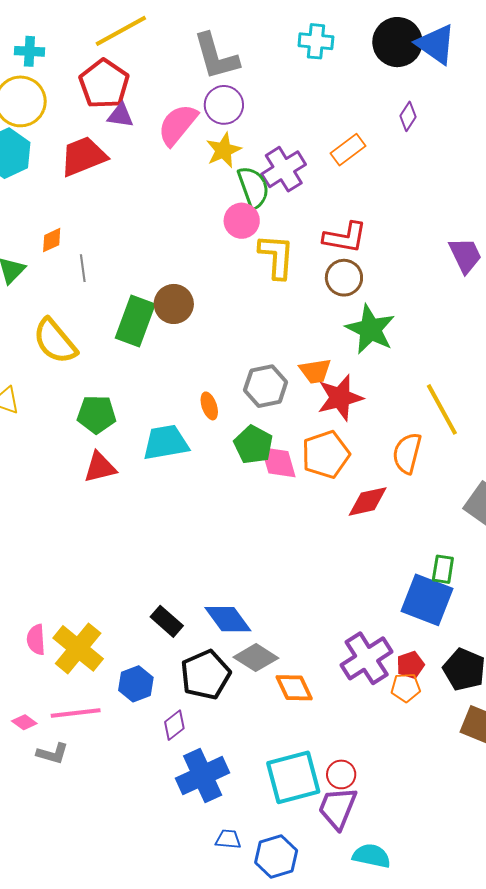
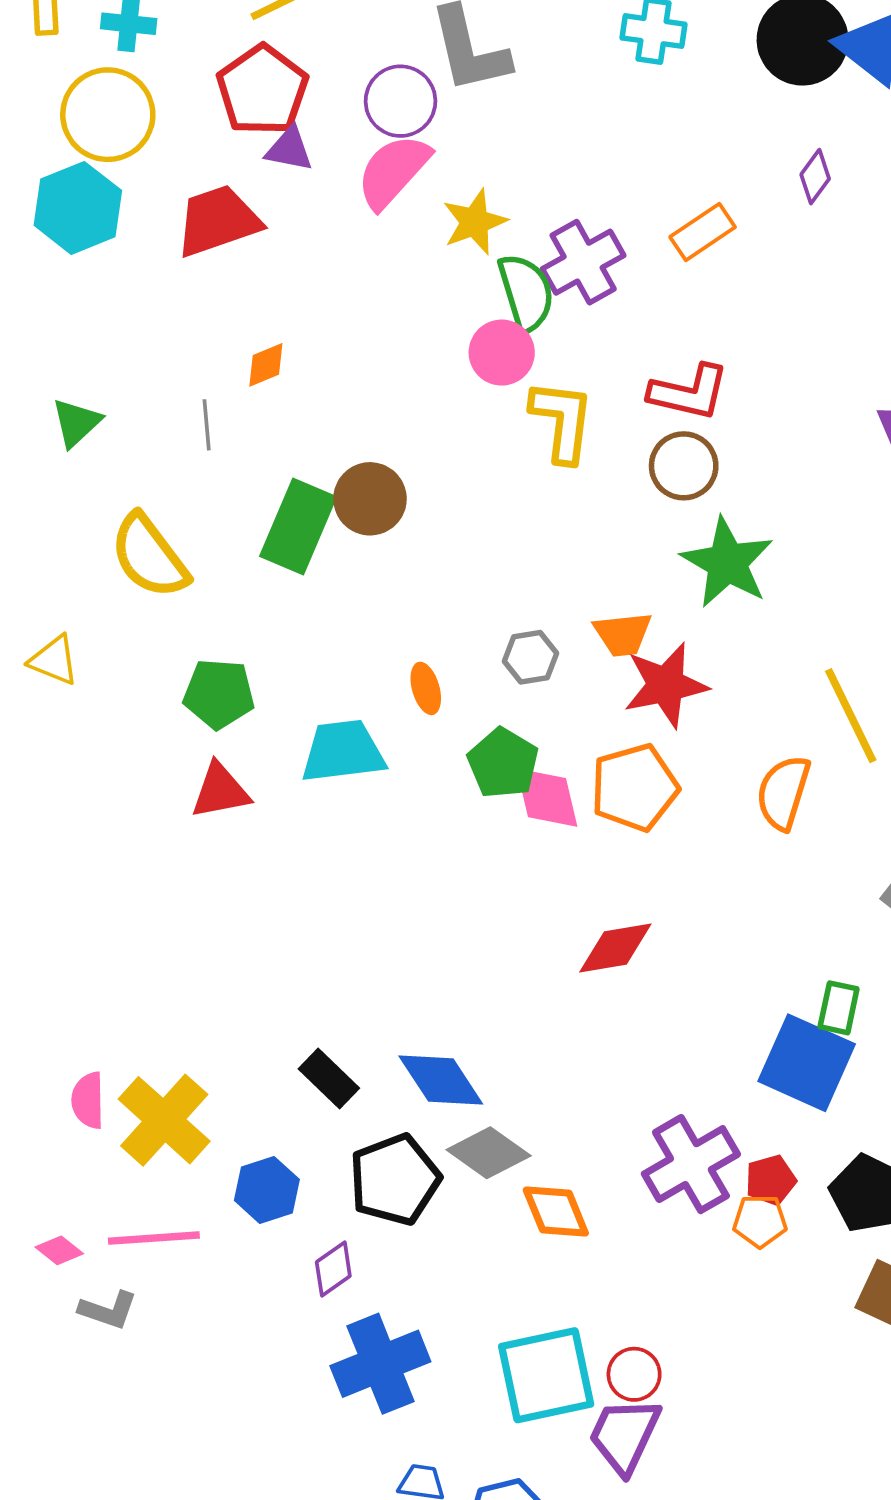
purple circle: (224, 105) -> (400, 101), moved
orange diamond: (52, 240) -> (266, 365), moved
gray hexagon: (266, 386) -> (530, 657), size x0.7
red diamond: (368, 501) -> (615, 948), moved

